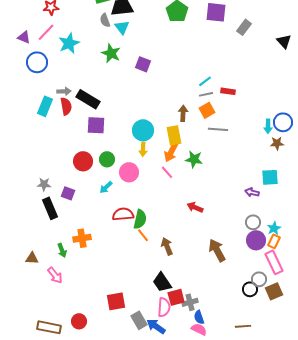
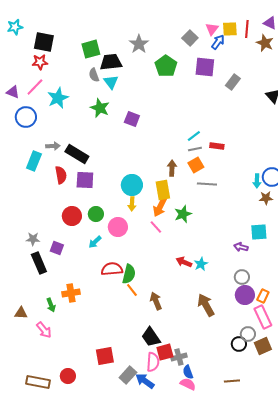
red semicircle: (66, 106) -> (61, 175), moved
green star: (194, 159) -> (183, 214), turned -30
cyan star: (274, 228) -> (201, 264), moved
gray rectangle: (139, 320) -> (128, 375), turned 72

